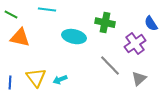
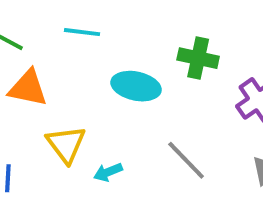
gray line: (110, 66) -> (186, 160), moved
yellow triangle: (36, 78) -> (66, 144), moved

